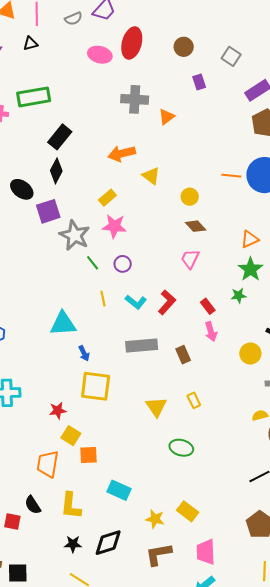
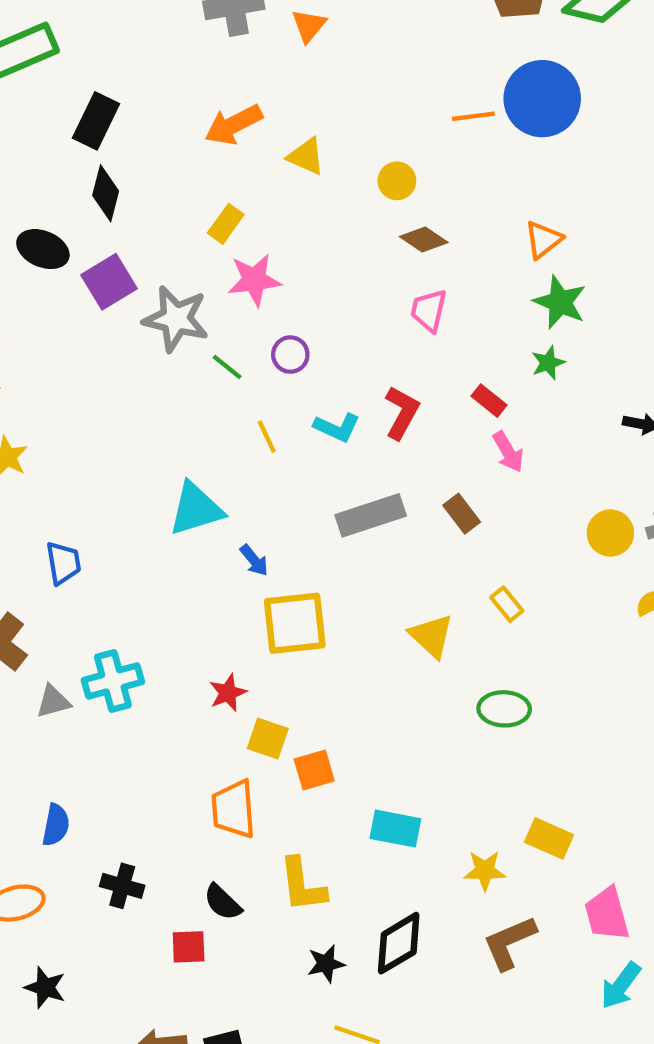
yellow circle: (250, 354) -> (610, 533), moved

